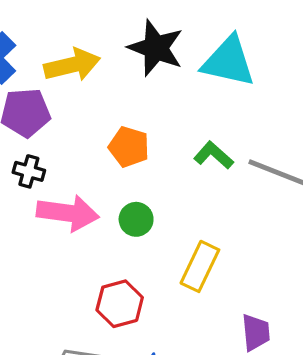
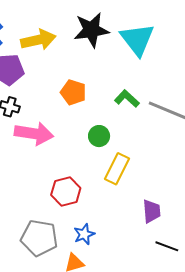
black star: (156, 48) -> (91, 30), turned -30
cyan triangle: (228, 61) -> (137, 39), turned 39
green circle: (136, 219) -> (99, 136), moved

